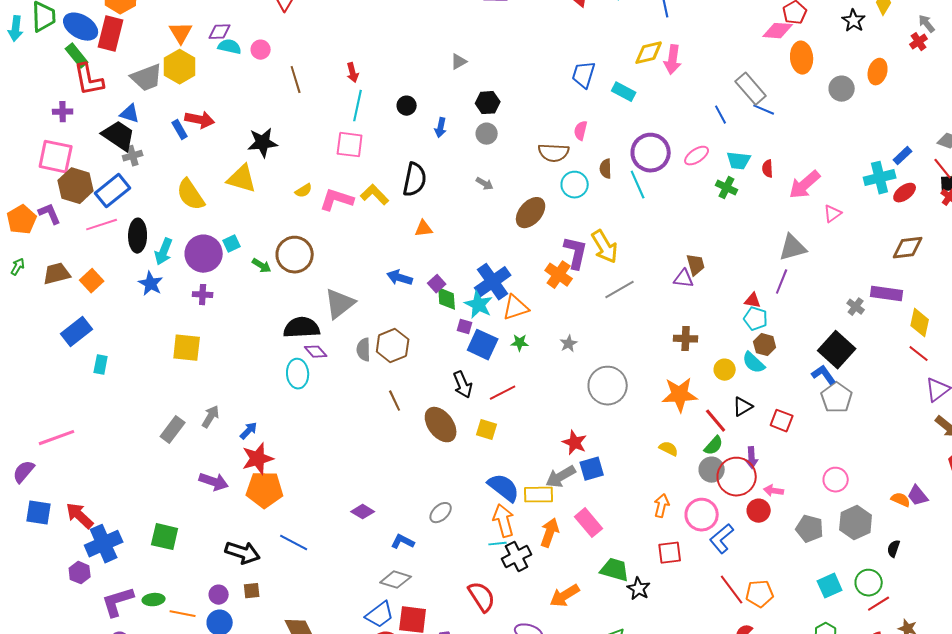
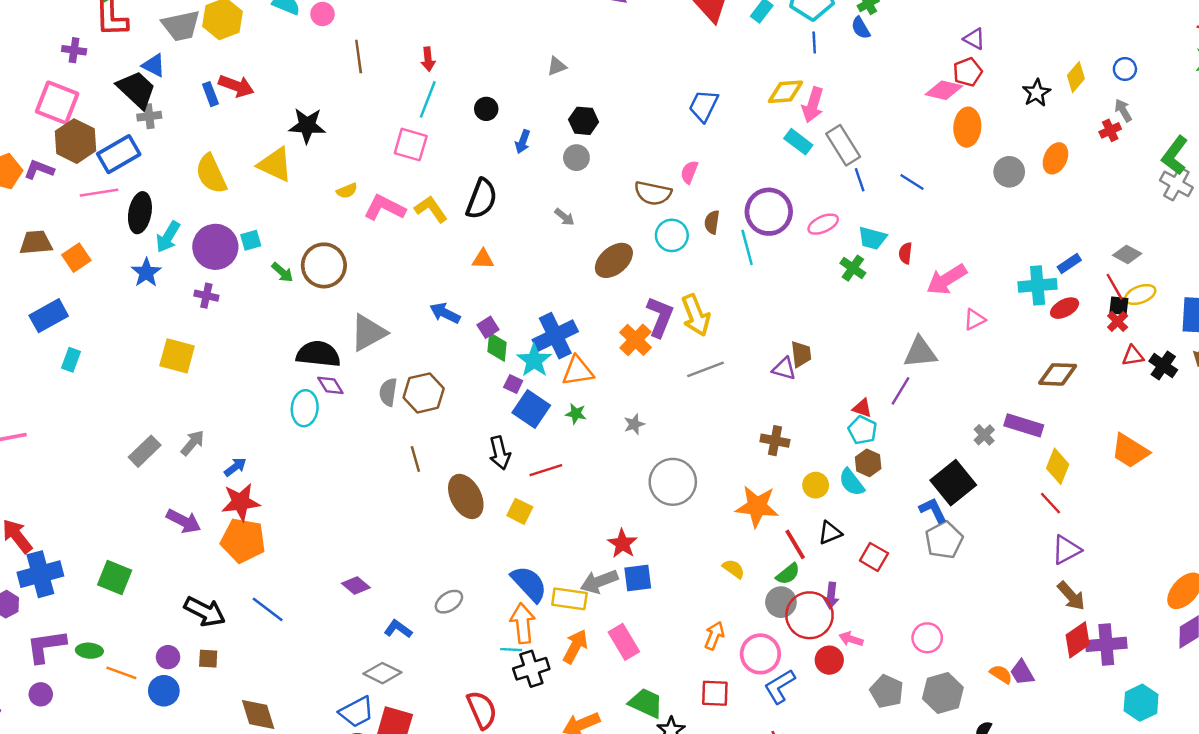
gray rectangle: (751, 89) -> (843, 145), moved
cyan rectangle: (624, 92) -> (798, 142), moved
purple L-shape: (50, 214) -> (39, 170), turned -55

